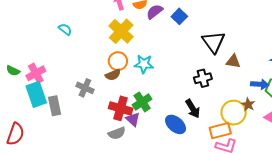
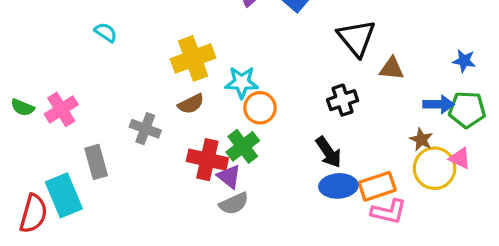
yellow cross: (121, 31) -> (193, 58), moved, turned 30
orange circle: (118, 61) -> (260, 108), moved
cyan rectangle: (36, 94) -> (64, 195), moved
yellow circle: (234, 113) -> (435, 168), moved
blue ellipse: (176, 124) -> (338, 186), moved, turned -40
gray semicircle: (117, 133) -> (234, 204), moved

